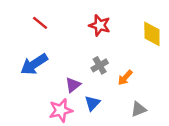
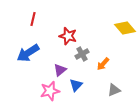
red line: (40, 23) -> (33, 19), turned 64
red star: (100, 25) -> (68, 36), moved
yellow diamond: (152, 34) -> (125, 28), turned -40

